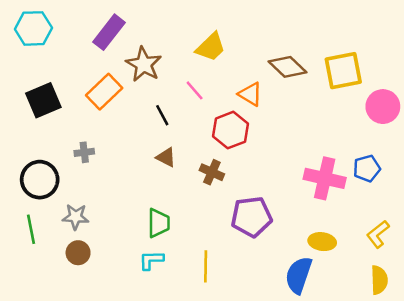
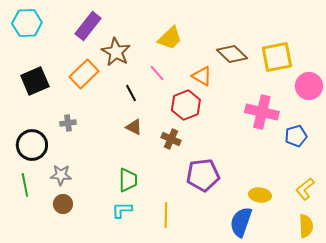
pink cross: (325, 178) -> (262, 112), moved

